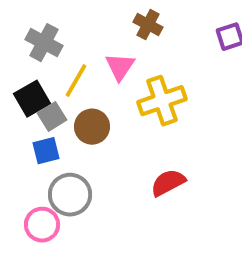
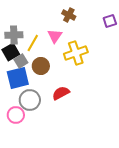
gray cross: (44, 43) -> (14, 35), moved, turned -30
blue square: (46, 151) -> (18, 78), size x1.6
red semicircle: (168, 183) -> (61, 93), moved

